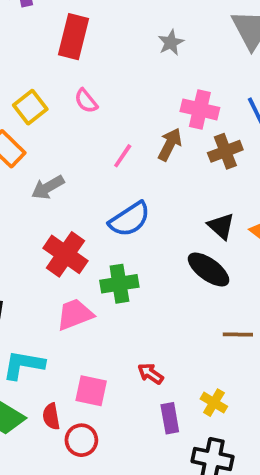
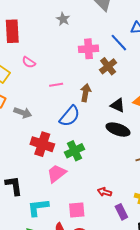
brown arrow: (170, 144) -> (86, 93), moved
pink line: (123, 156) -> (56, 85), turned 64
gray arrow: (48, 187) -> (23, 113), turned -114

